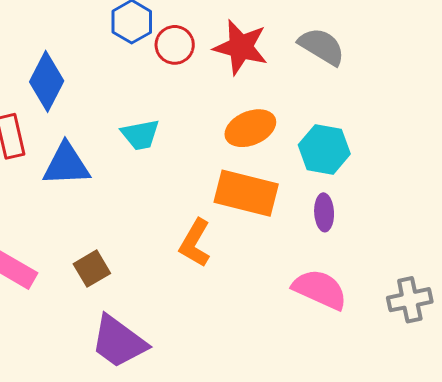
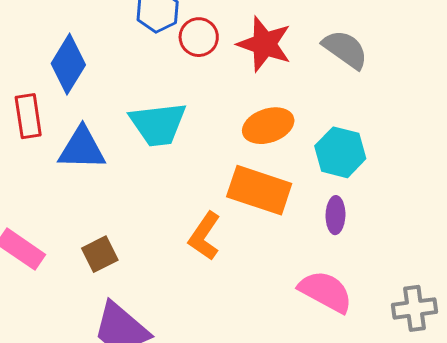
cyan trapezoid: (140, 135) -> (158, 124), size x1.5

